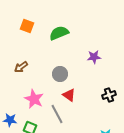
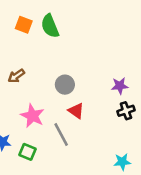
green semicircle: (59, 33) -> (50, 26), moved, turned -90
purple star: (94, 57) -> (120, 86), moved

